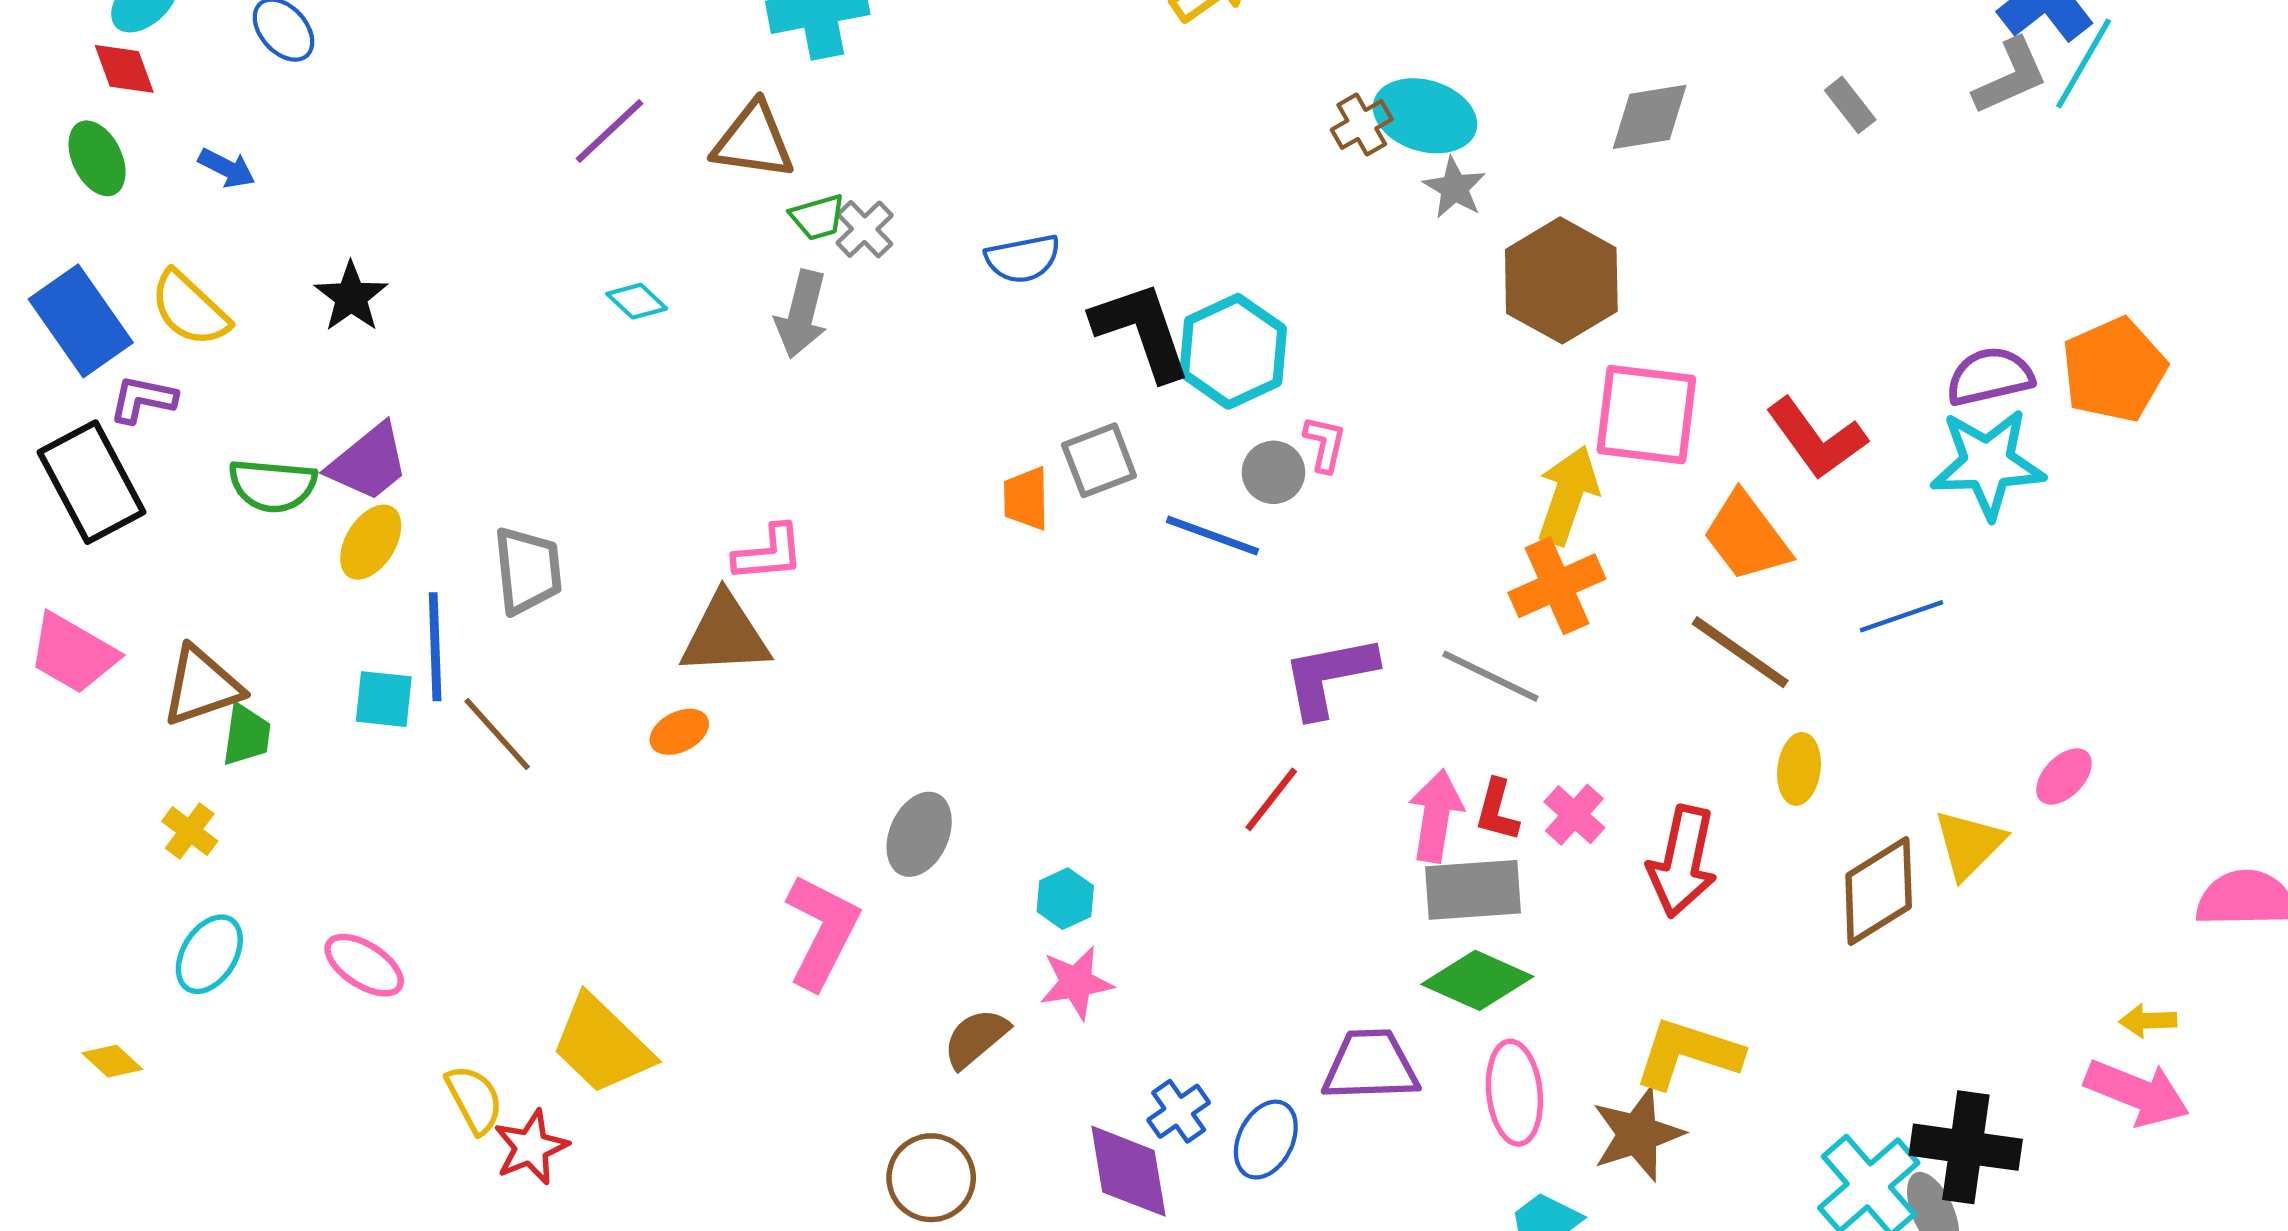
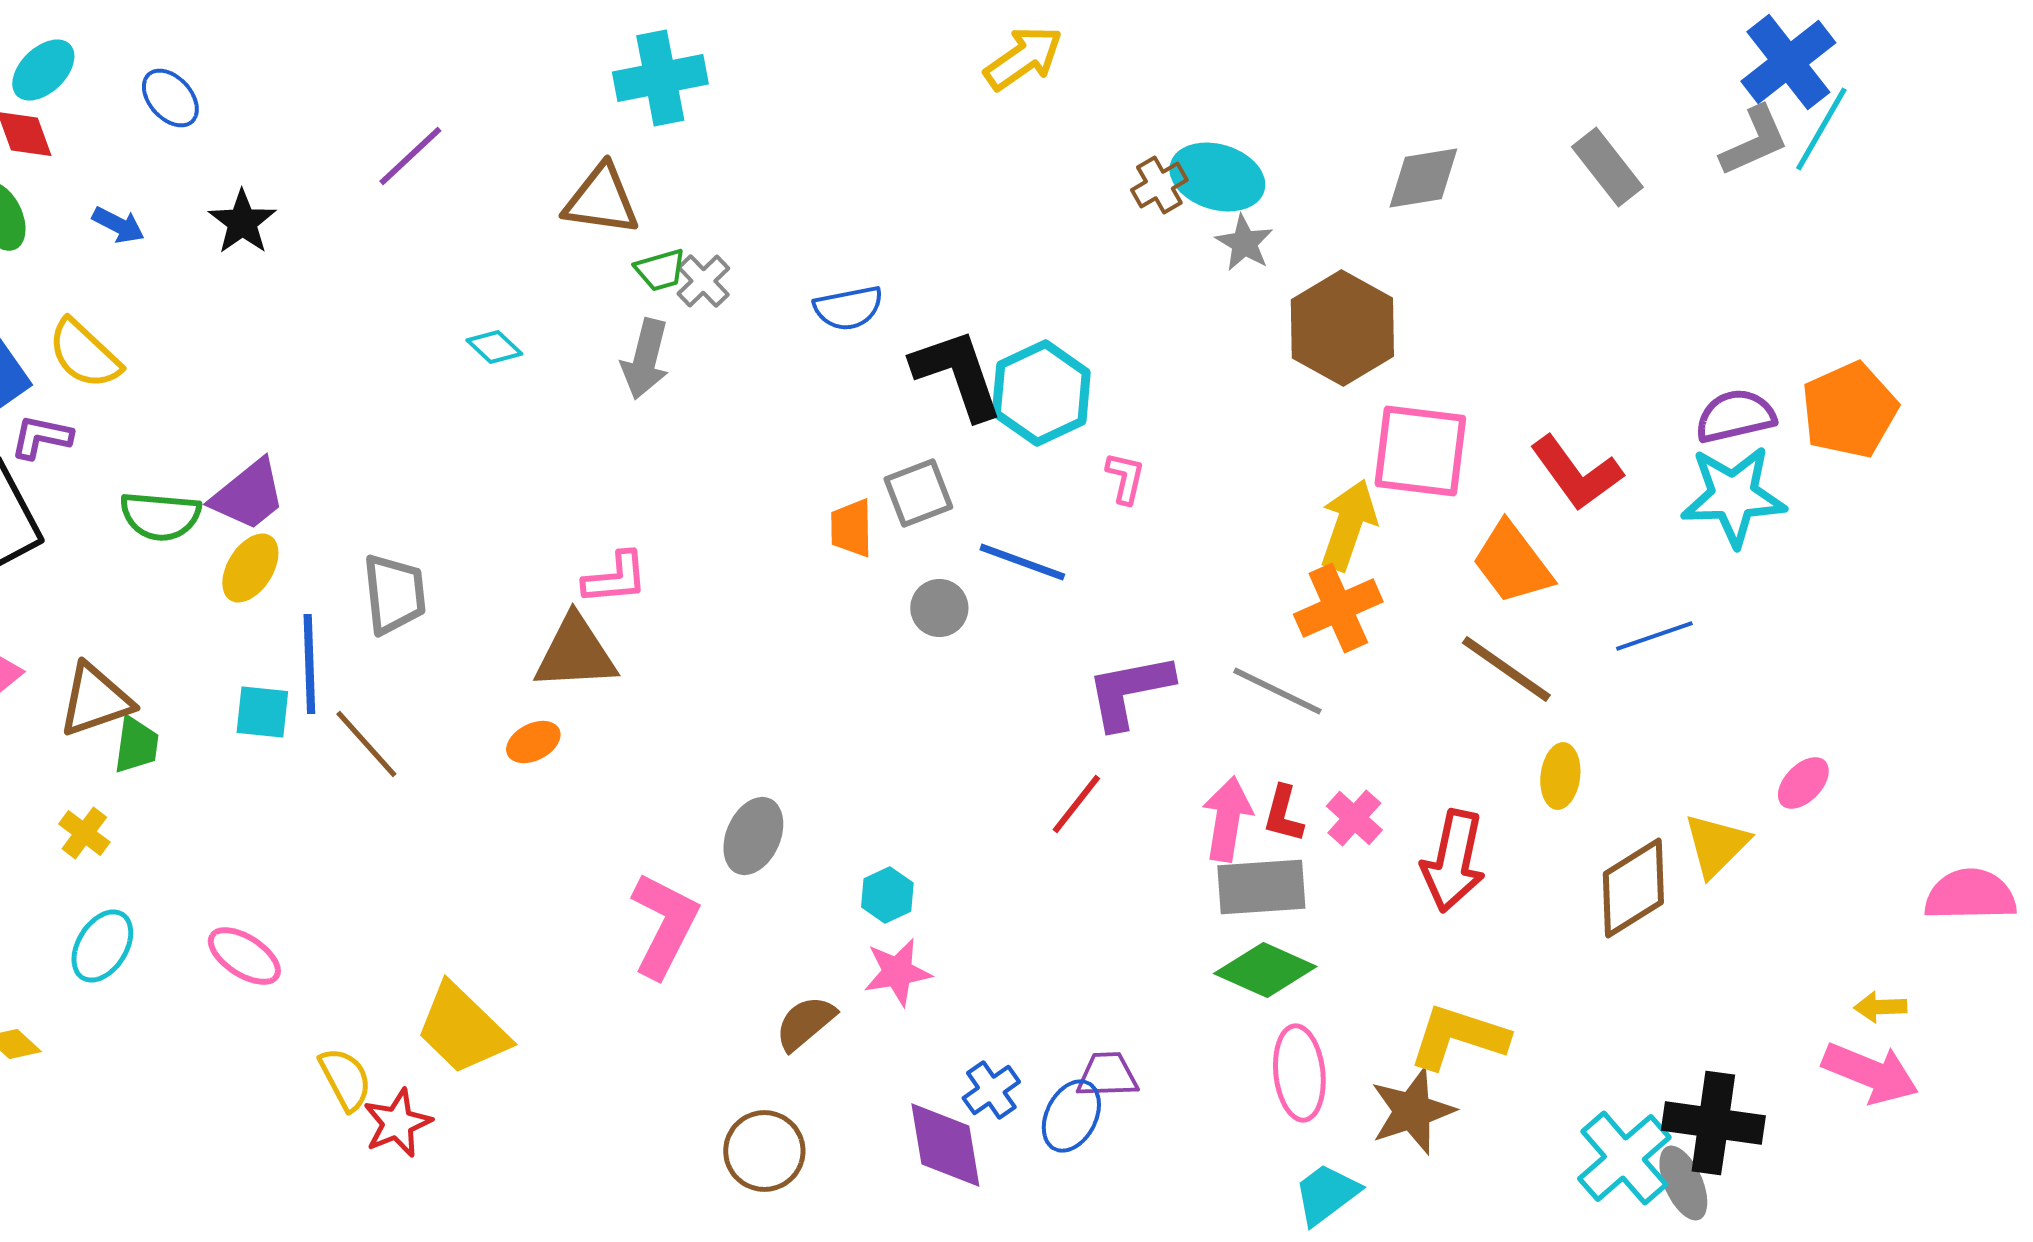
gray rectangle: (1850, 105) -> (1607, 167), size x1.5
purple line: (609, 131) -> (410, 156), moved
black star: (351, 297) -> (242, 222), moved
gray circle: (1273, 472) -> (939, 608), moved
purple trapezoid: (1371, 1065) -> (1107, 1075), moved, size x0.7

